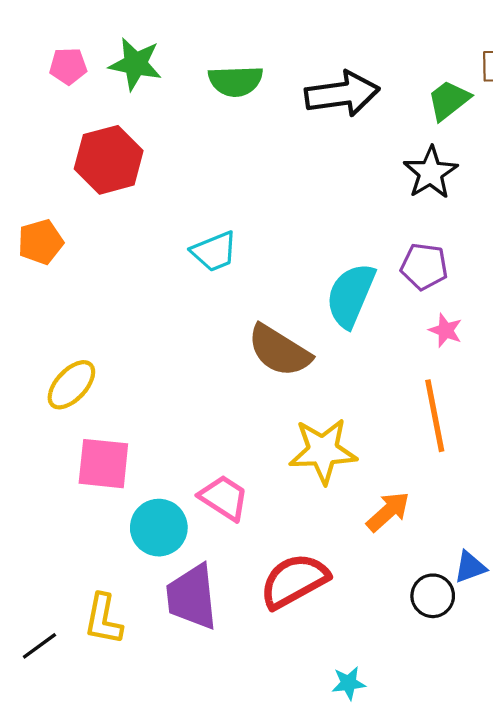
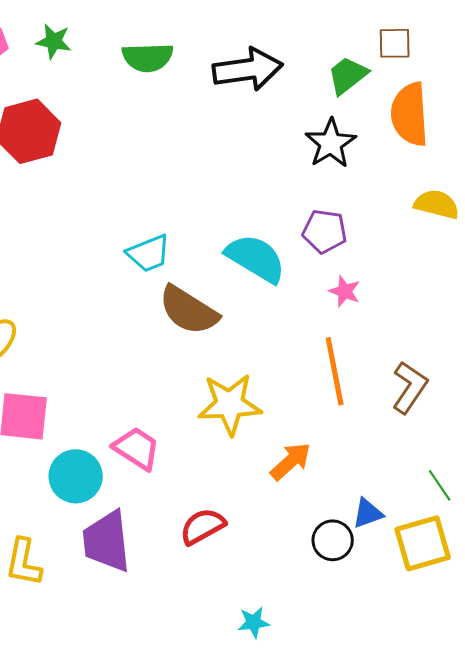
green star: (135, 64) -> (54, 41), size x0.7
cyan trapezoid: (214, 252) -> (149, 253), moved
cyan semicircle: (351, 295) -> (256, 258), turned 98
red semicircle: (294, 581) -> (203, 526), size x0.7

